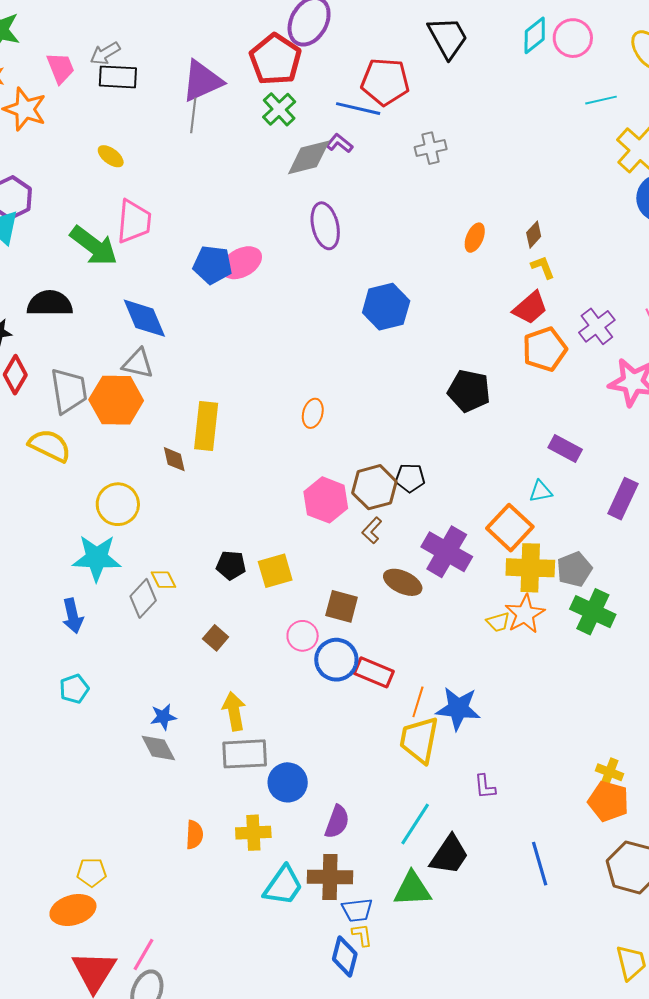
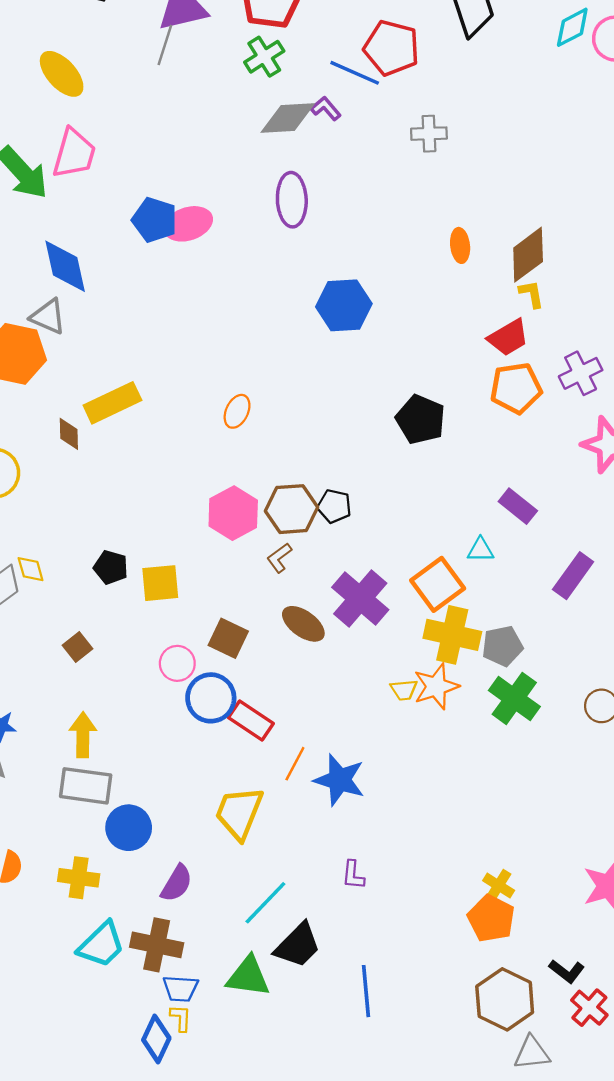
yellow ellipse: (111, 156) -> (62, 74), size x1.6
brown diamond: (534, 235) -> (528, 255), size x1.8
orange ellipse: (475, 238) -> (460, 245), turned -40
yellow rectangle: (206, 426) -> (112, 403), turned 48
yellow trapezoid: (419, 740) -> (239, 813), moved
blue line: (540, 864) -> (366, 991), moved

